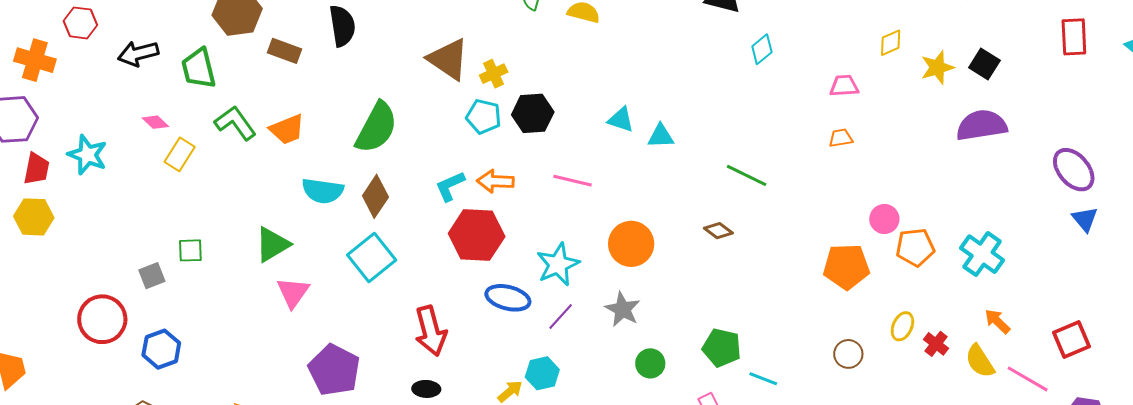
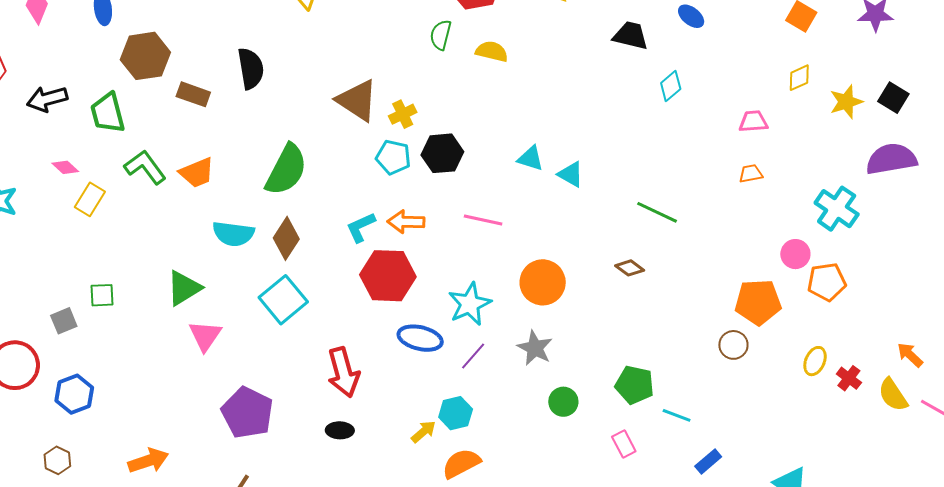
cyan triangle: (661, 136) -> (571, 174), turned 32
cyan cross: (982, 254) -> (837, 209), moved
brown circle: (848, 354) -> (733, 345), moved

